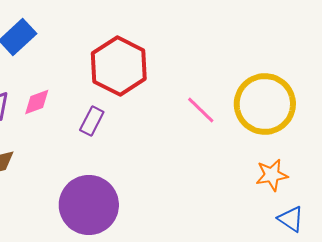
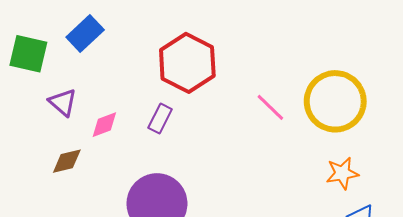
pink diamond: (37, 102) -> (104, 125), moved

